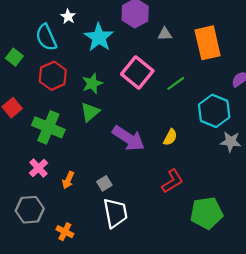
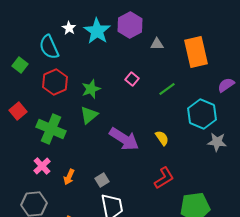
cyan star: (99, 37) -> (97, 31), moved
pink square: (137, 72) -> (132, 79), size x0.5
yellow semicircle: (170, 137) -> (162, 138), turned -63

